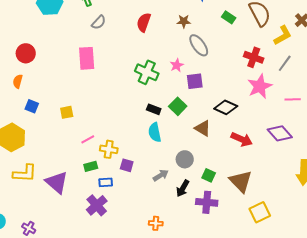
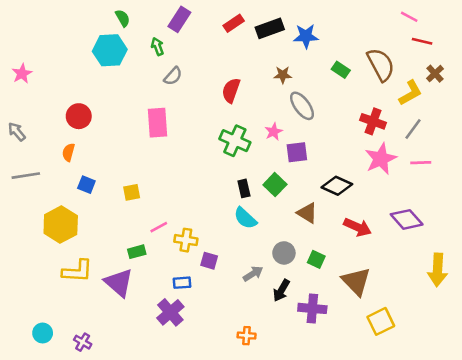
red semicircle: (144, 22) -> (231, 90), moved
pink line: (293, 99) -> (421, 163), moved
black rectangle: (154, 109) -> (244, 188), turned 56
cyan semicircle: (155, 132) -> (245, 218), turned -36
green rectangle: (91, 166) -> (137, 252), moved
green square: (209, 175) -> (316, 259), moved

